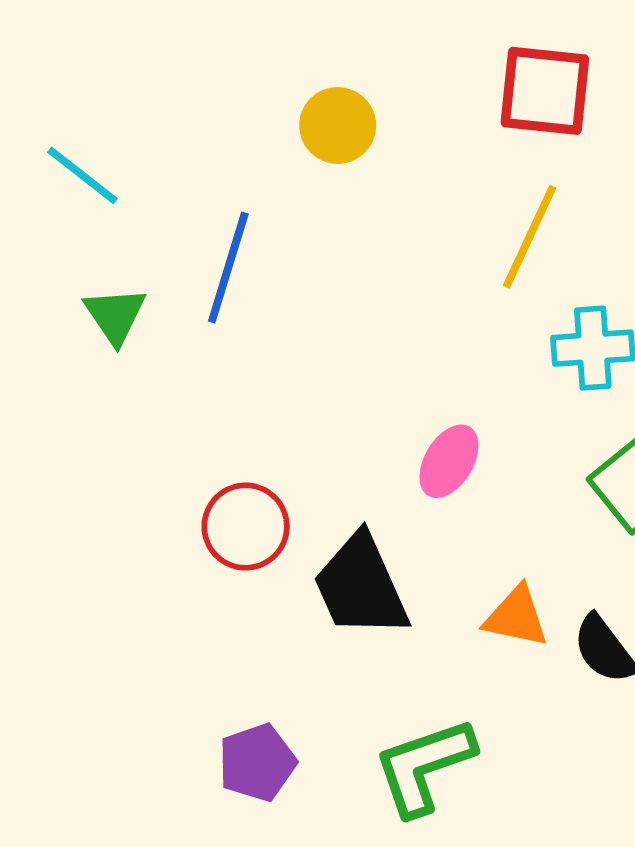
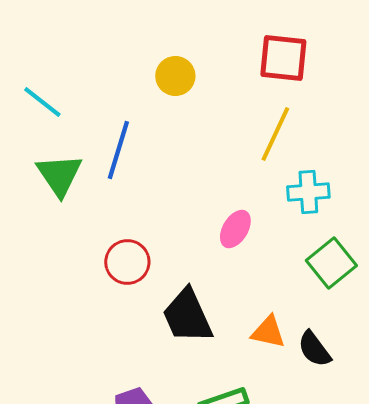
green triangle: (115, 315) -> (59, 175), size x1.4
pink ellipse: (449, 461) -> (235, 229), moved
red circle: (246, 527) -> (127, 262), moved

